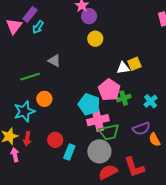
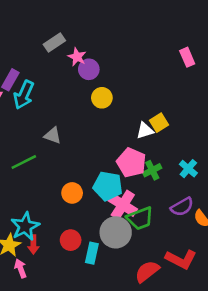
cyan arrow: (38, 27) -> (24, 95), size x1.5
orange circle: (44, 99) -> (72, 193), moved
cyan star: (24, 111) -> (25, 226), moved
pink cross: (98, 120) -> (123, 205), turned -35
gray circle: (99, 151) -> (116, 232), moved
red L-shape: (134, 167) -> (181, 259), turned -35

